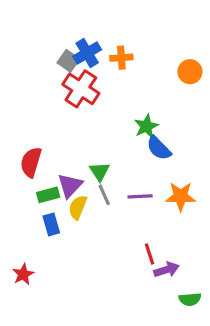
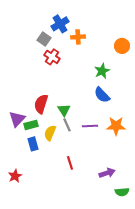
blue cross: (87, 53) -> (60, 24), moved
red cross: (81, 89) -> (52, 57), size x0.7
green star: (146, 126) -> (102, 71), moved
red semicircle: (31, 162) -> (41, 104), moved
purple triangle: (70, 185) -> (17, 119), moved
red line: (149, 254) -> (70, 163), moved

